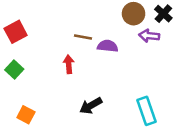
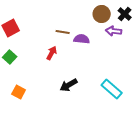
red arrow: (69, 64) -> (52, 53), turned 32
cyan rectangle: (146, 111) -> (112, 89), turned -30

